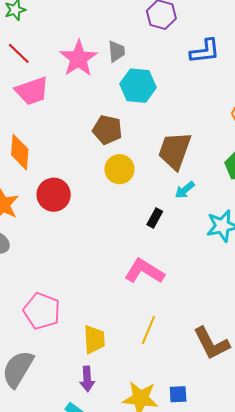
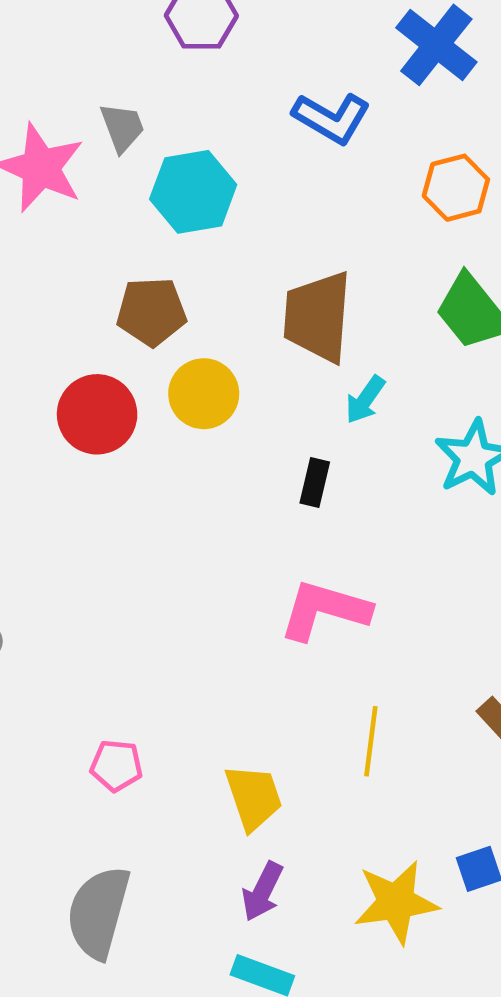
blue L-shape: (205, 51) -> (331, 118), moved, turned 52
red circle: (54, 195) -> (97, 414), moved
pink pentagon: (42, 311) -> (116, 766), size x0.6
purple arrow: (87, 379) -> (262, 891), turned 45

